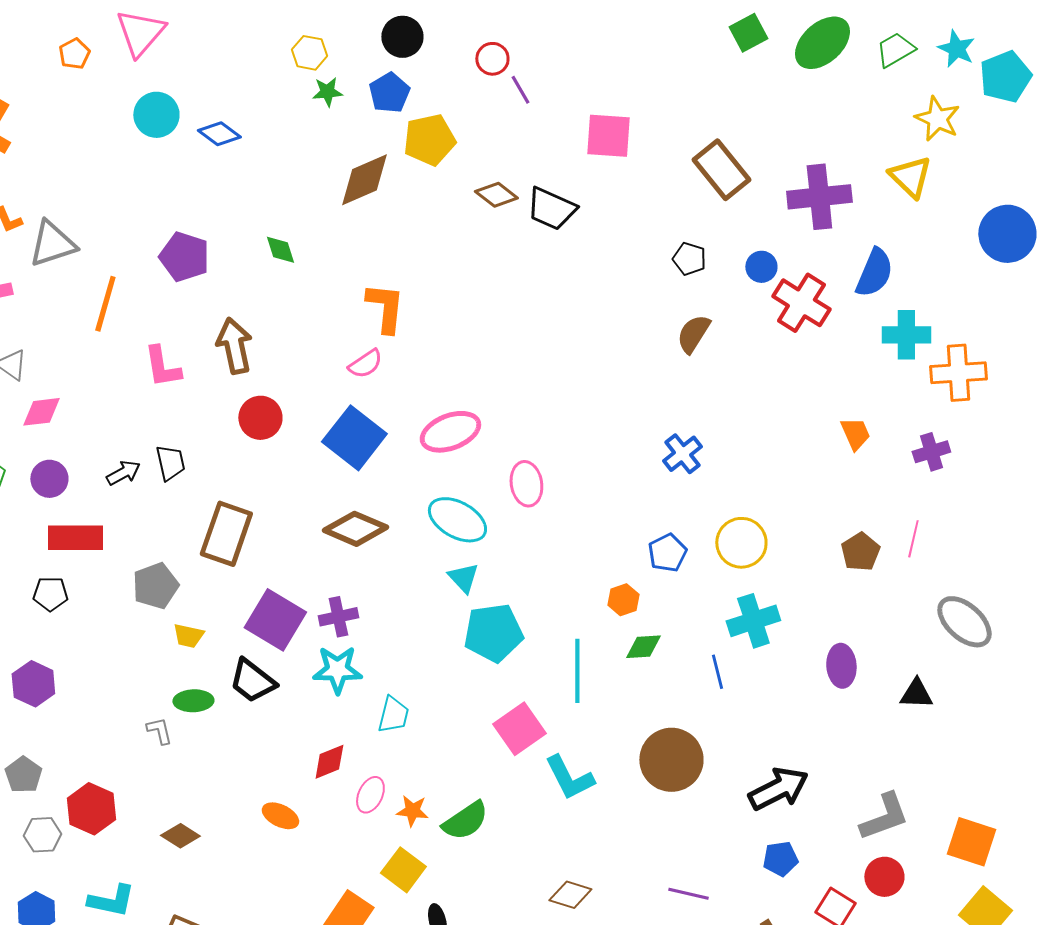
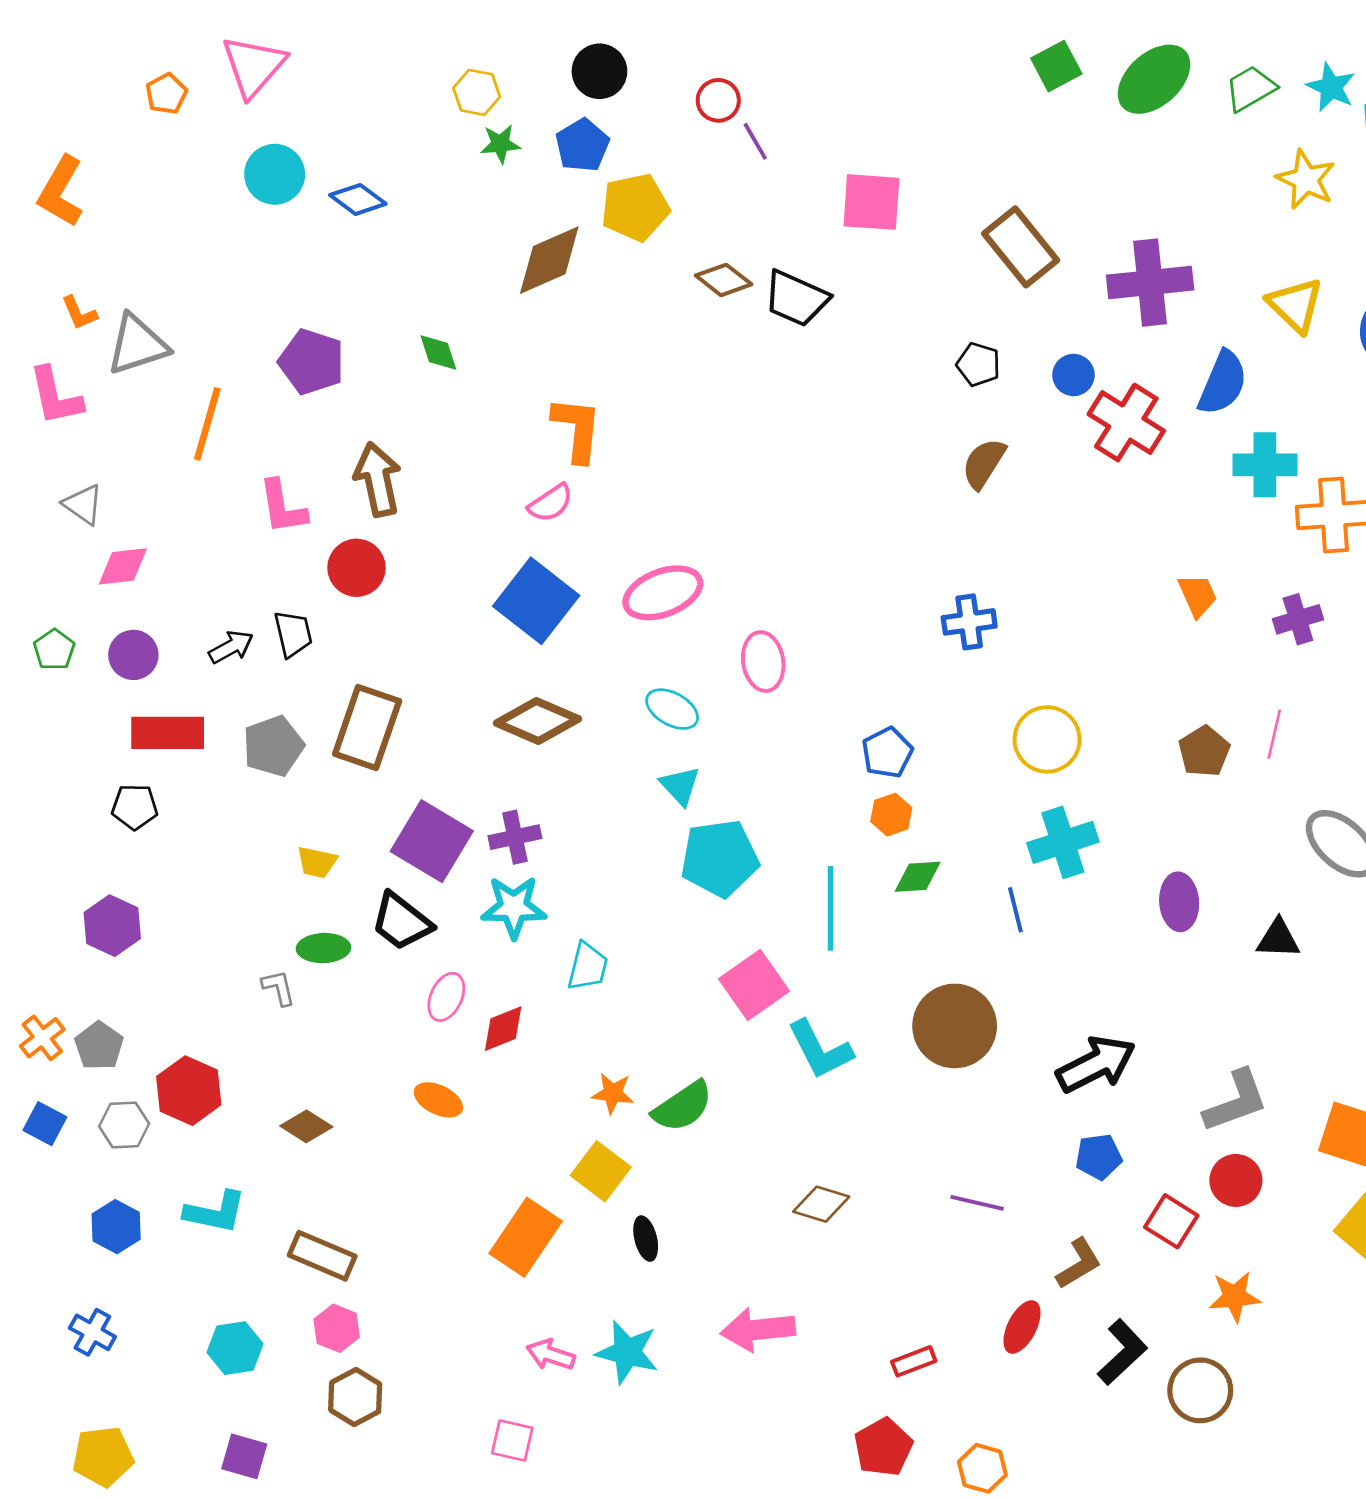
yellow triangle: (910, 177) -> (1295, 305), moved
red circle: (260, 418) -> (357, 568), moved
blue cross: (682, 454) -> (969, 622), turned 30
cyan ellipse: (457, 520) -> (672, 709), size x0.7
blue pentagon: (667, 553) -> (887, 753), moved
gray pentagon: (155, 586) -> (273, 746), moved
pink ellipse: (370, 795) -> (446, 997), moved

